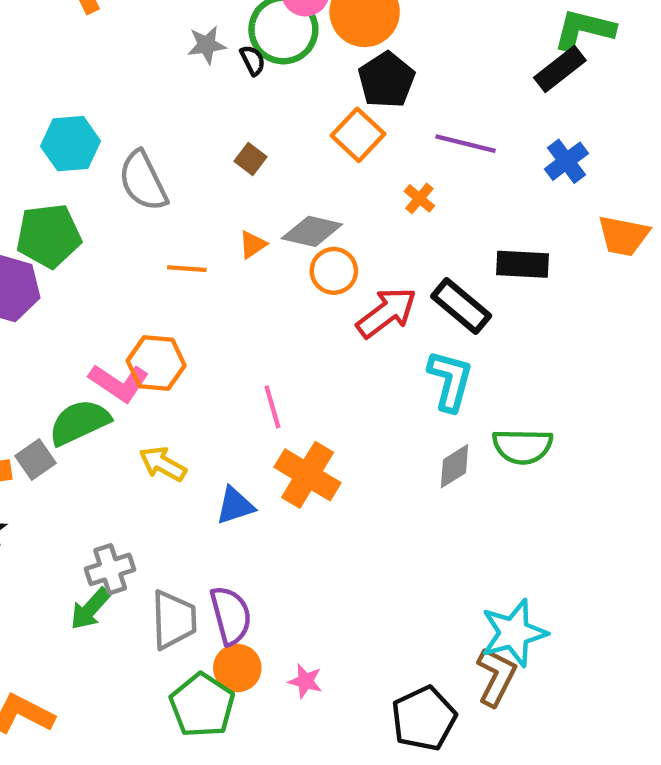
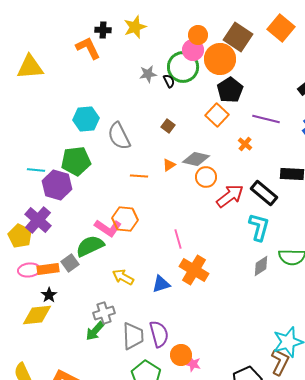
yellow arrow: (163, 464) -> (123, 277), moved
orange circle: (237, 668) -> (181, 355), moved

